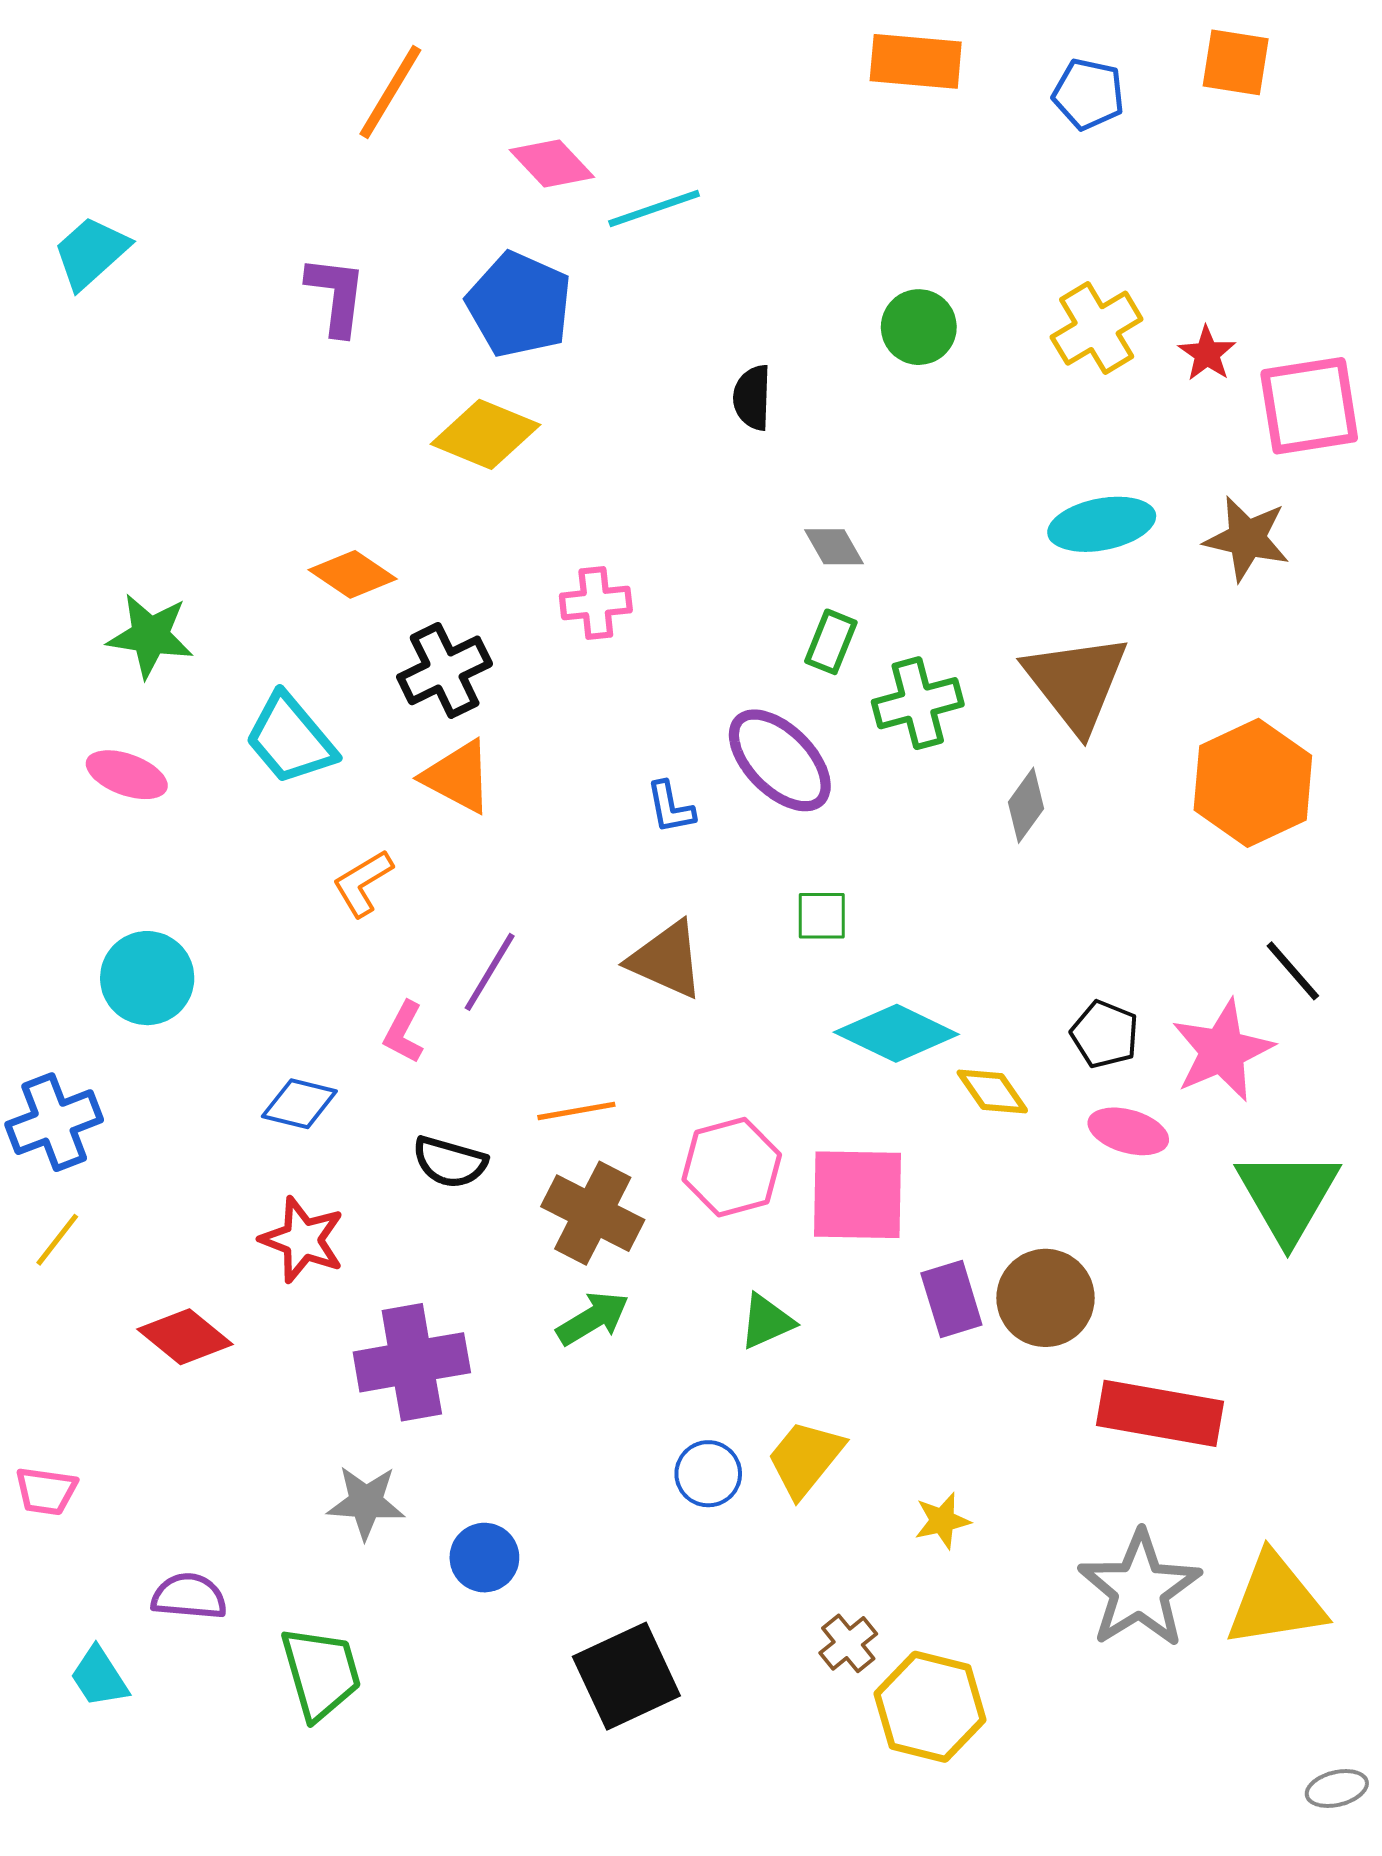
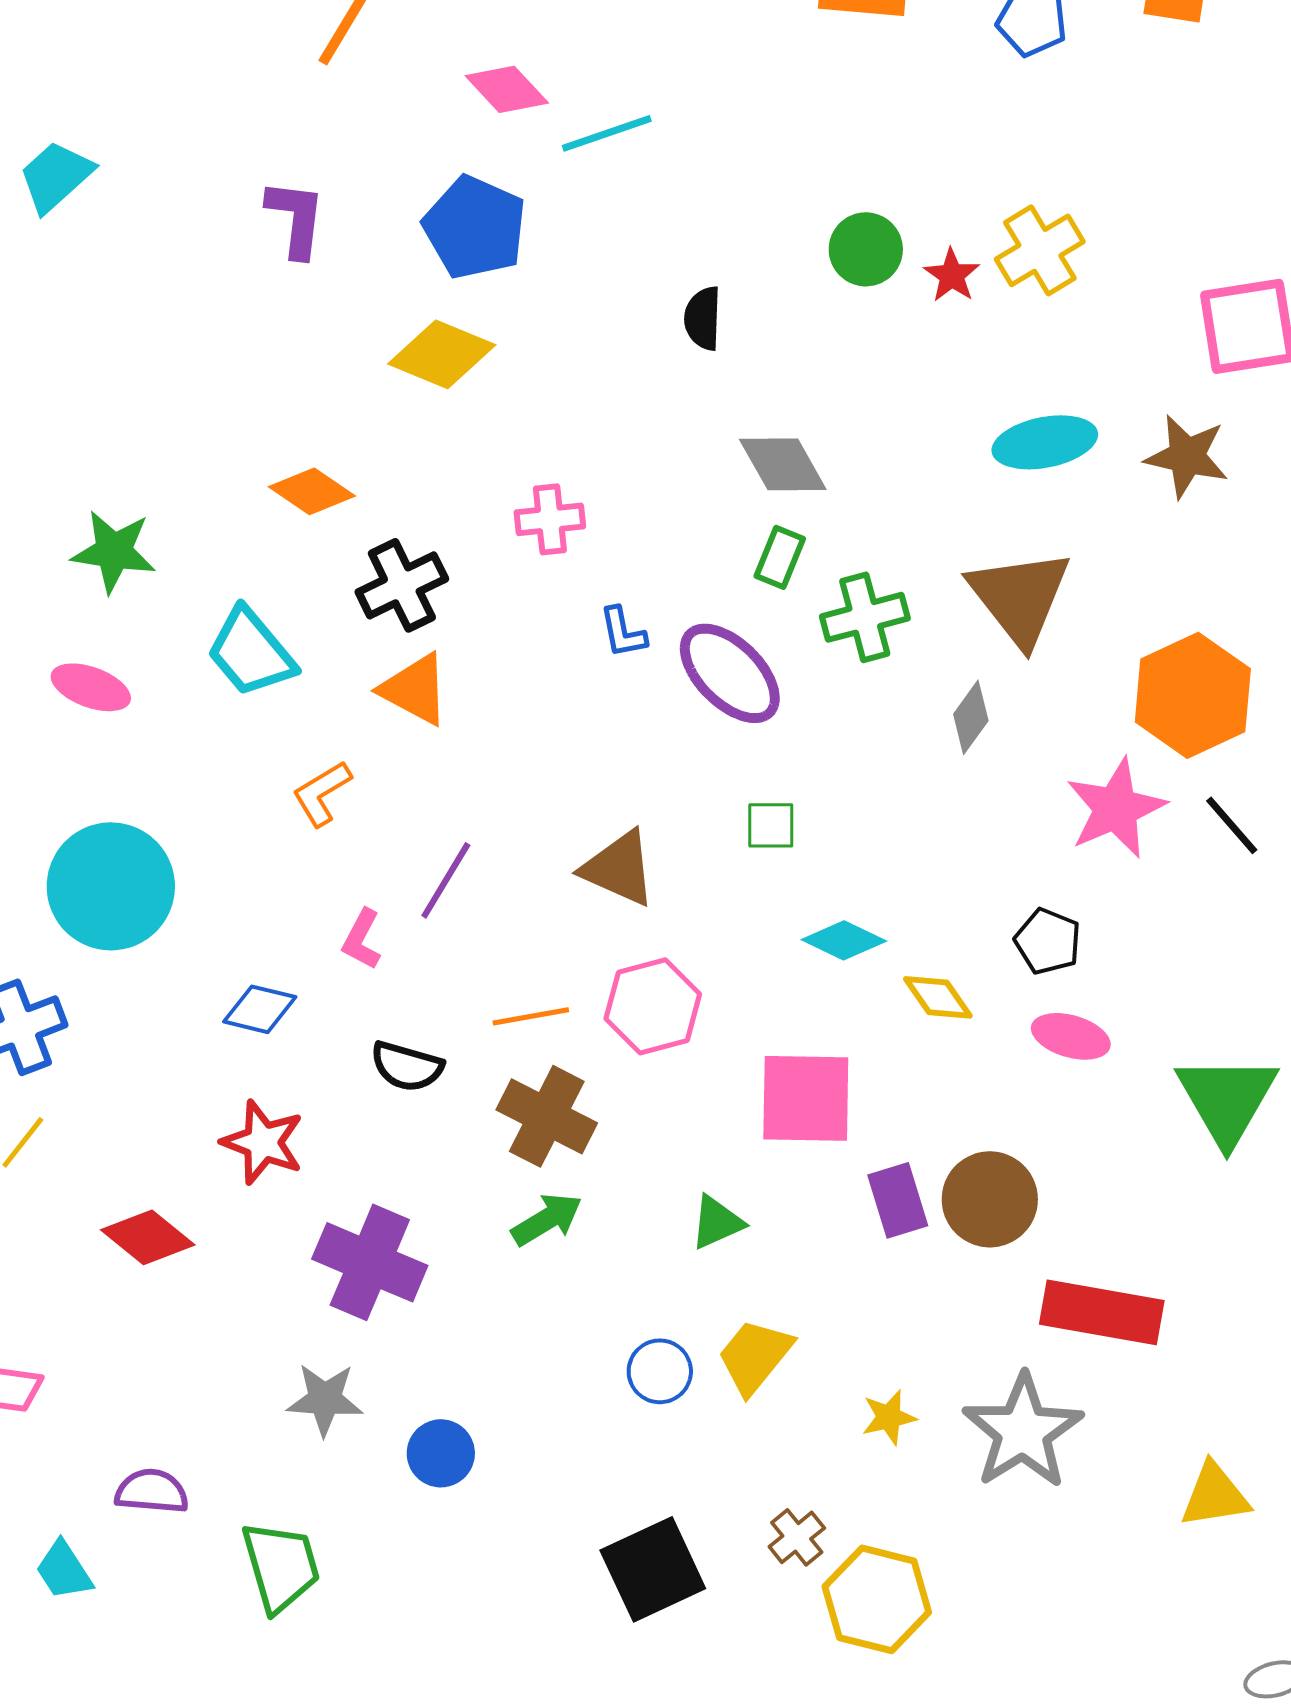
red star: (1207, 354) -> (952, 275), moved
gray diamond: (834, 547) -> (783, 464), size x1.5
blue L-shape: (670, 807) -> (623, 632), moved
black line: (1293, 971) -> (1232, 825), moved
cyan circle: (147, 978) -> (111, 886), size x1.4
cyan diamond: (896, 1033) -> (844, 940), size x0.7
pink star: (1222, 1051) -> (1116, 808), moved
pink hexagon: (732, 1167) -> (653, 1006), moved
purple cross: (412, 1362) -> (370, 1262), turned 33
gray star: (1140, 1589) -> (1023, 1431), moved
yellow triangle: (1275, 1600) -> (1215, 1495), size x0.7
black square: (626, 1676) -> (653, 1569), moved

